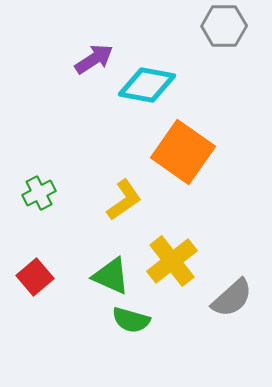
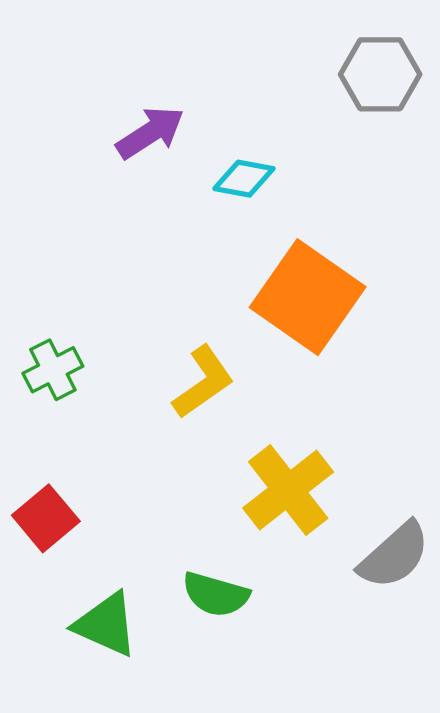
cyan diamond: (147, 85) -> (244, 179), size x0.6
green triangle: (111, 276) -> (106, 624), moved

